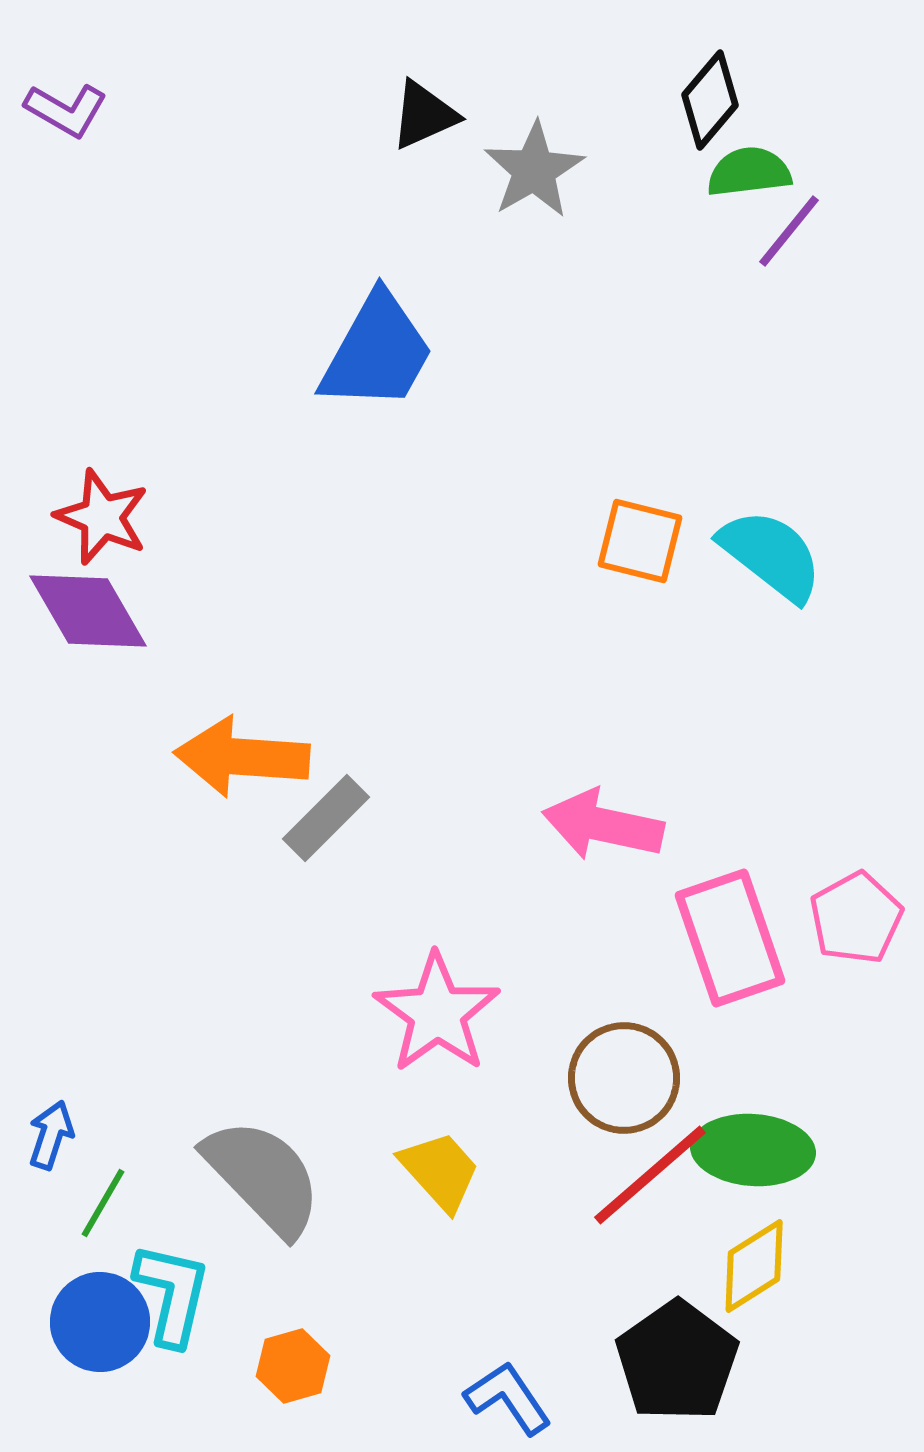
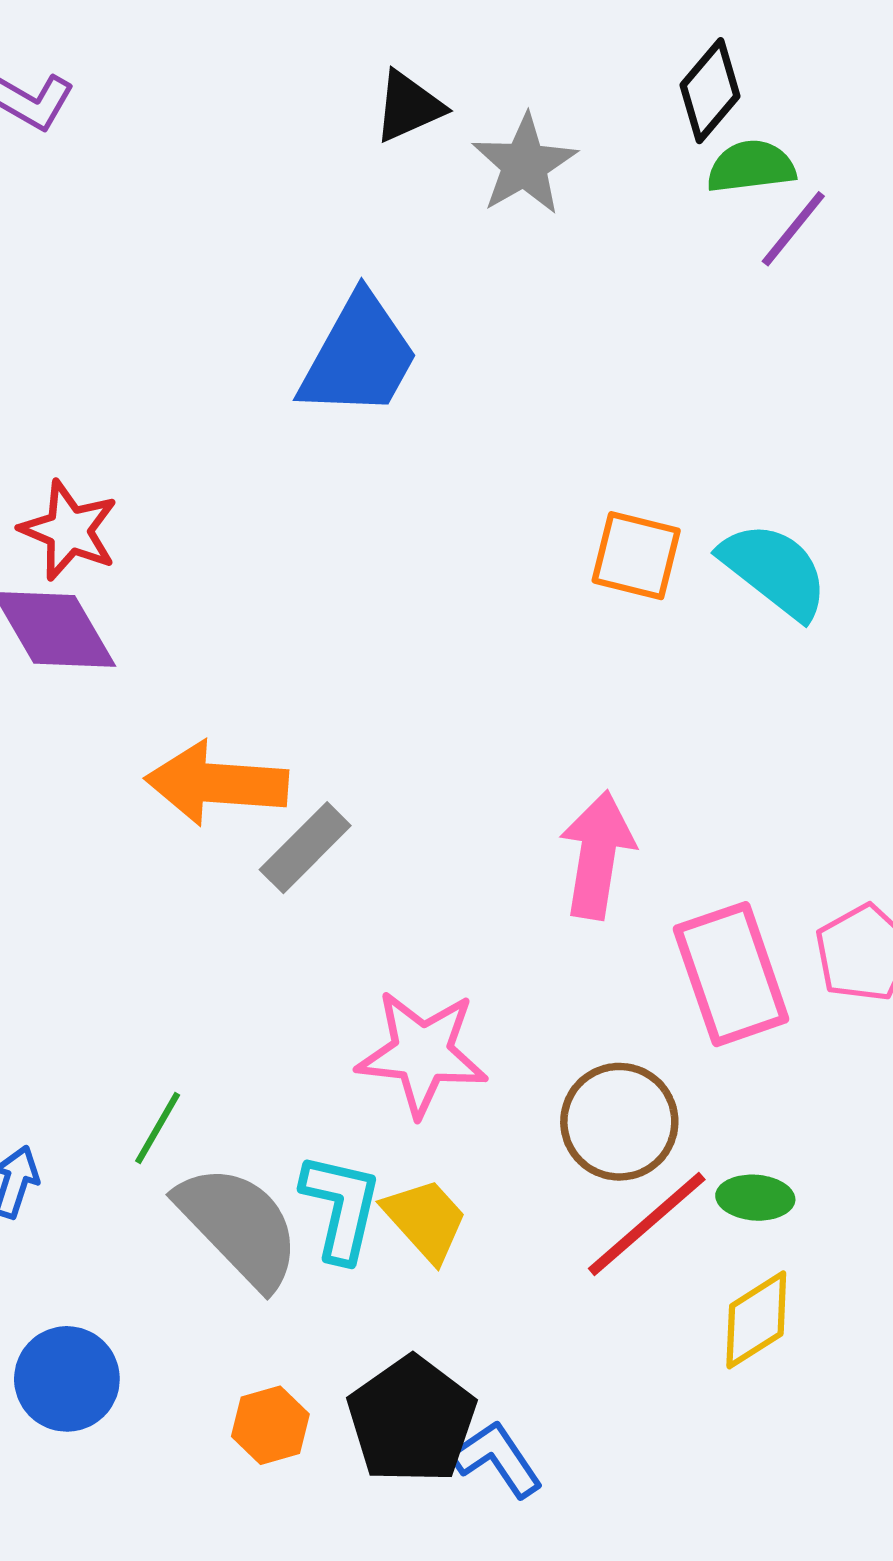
pink arrow: (603, 825) -> (597, 855), turned 87
pink star: (437, 1013) -> (422, 1053), turned -30
green ellipse: (753, 1150) -> (755, 1198), size x0.6
green line: (103, 1203) -> (158, 1128), moved
cyan L-shape: (172, 1294) -> (341, 1207), moved
black pentagon: (677, 1361) -> (412, 1420), moved

